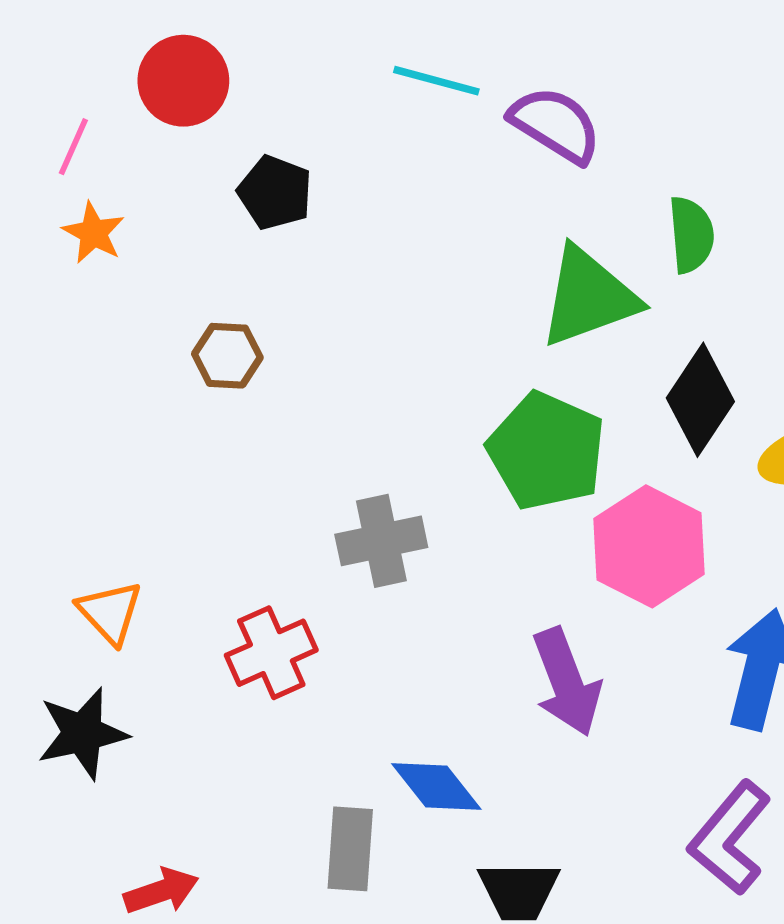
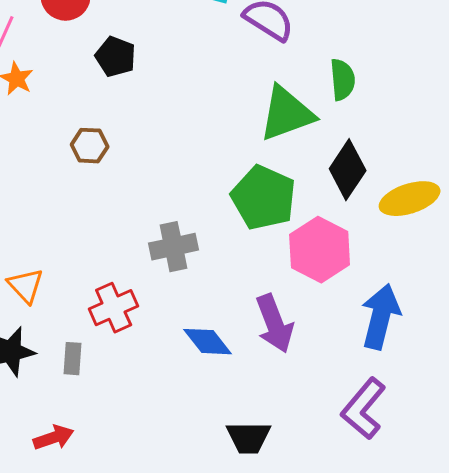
blue diamond: (436, 787) -> (208, 342), moved
gray rectangle: (350, 849) -> (73, 359), moved, size x0.7

